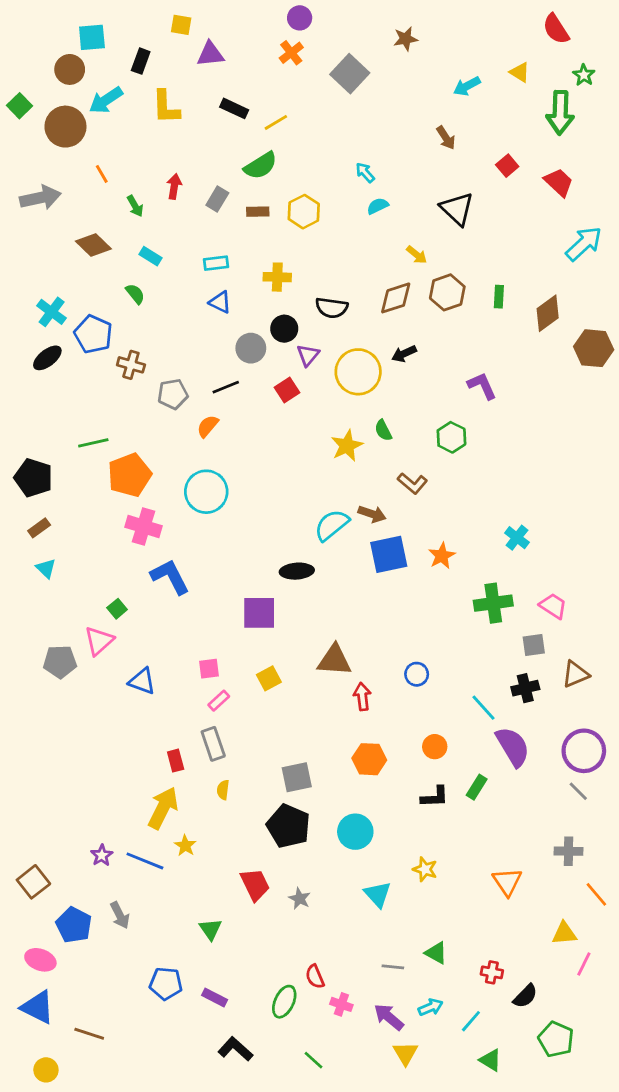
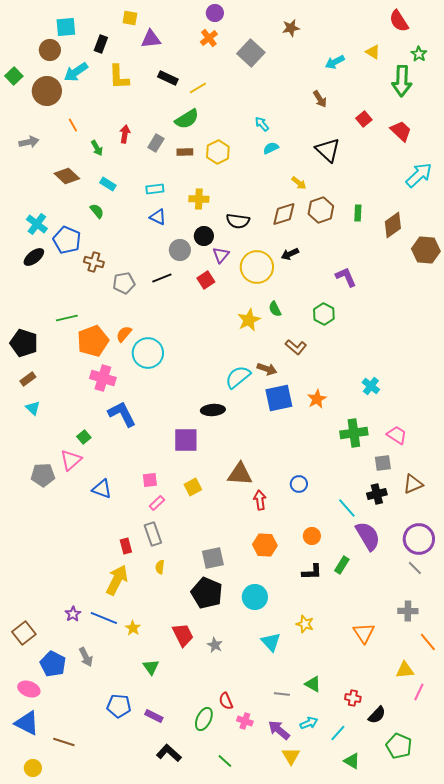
gray arrow: (40, 198) -> (29, 142), size x0.7
orange semicircle: (208, 426) -> (124, 334), moved
yellow star: (185, 846) -> (133, 628), moved

